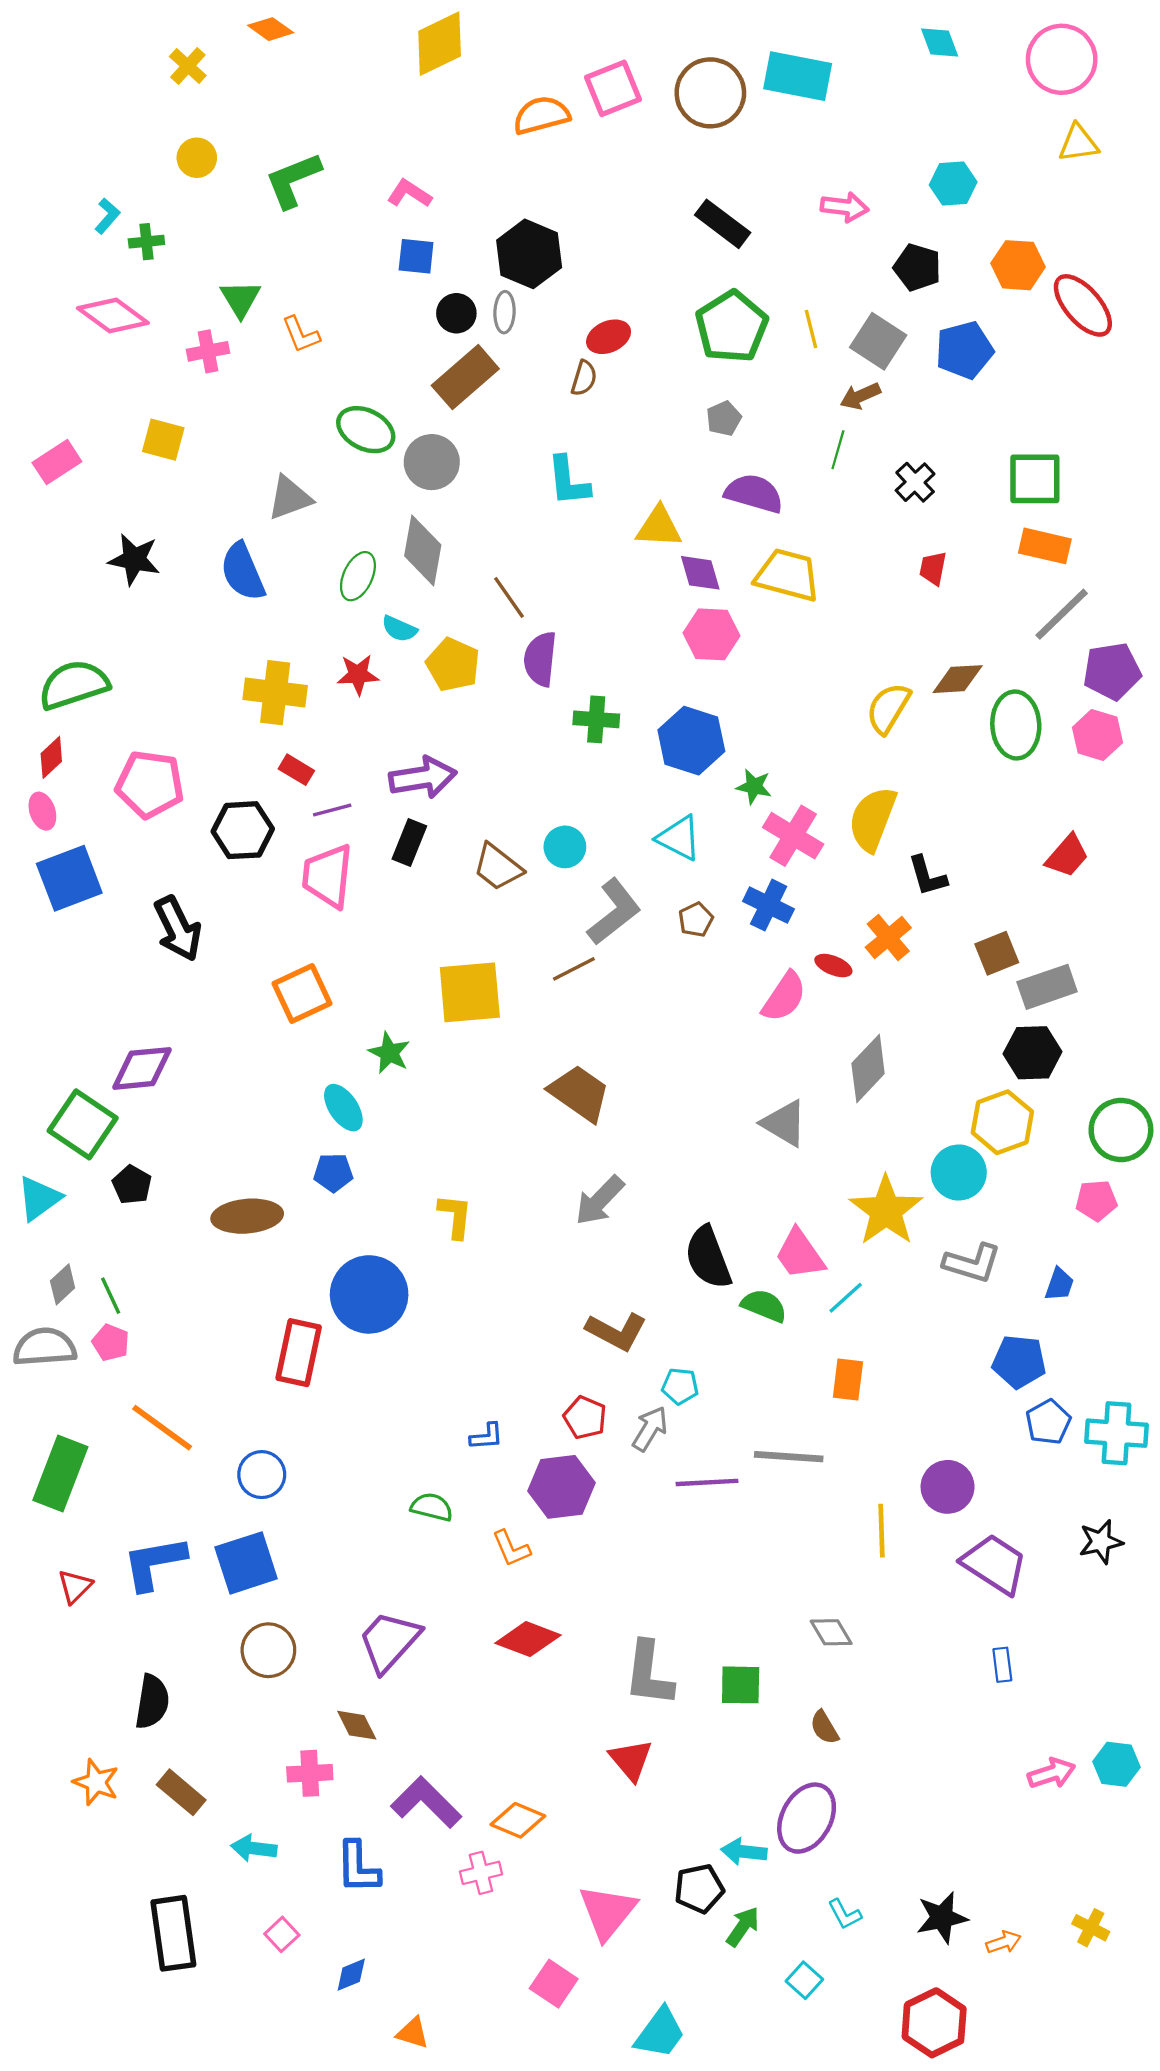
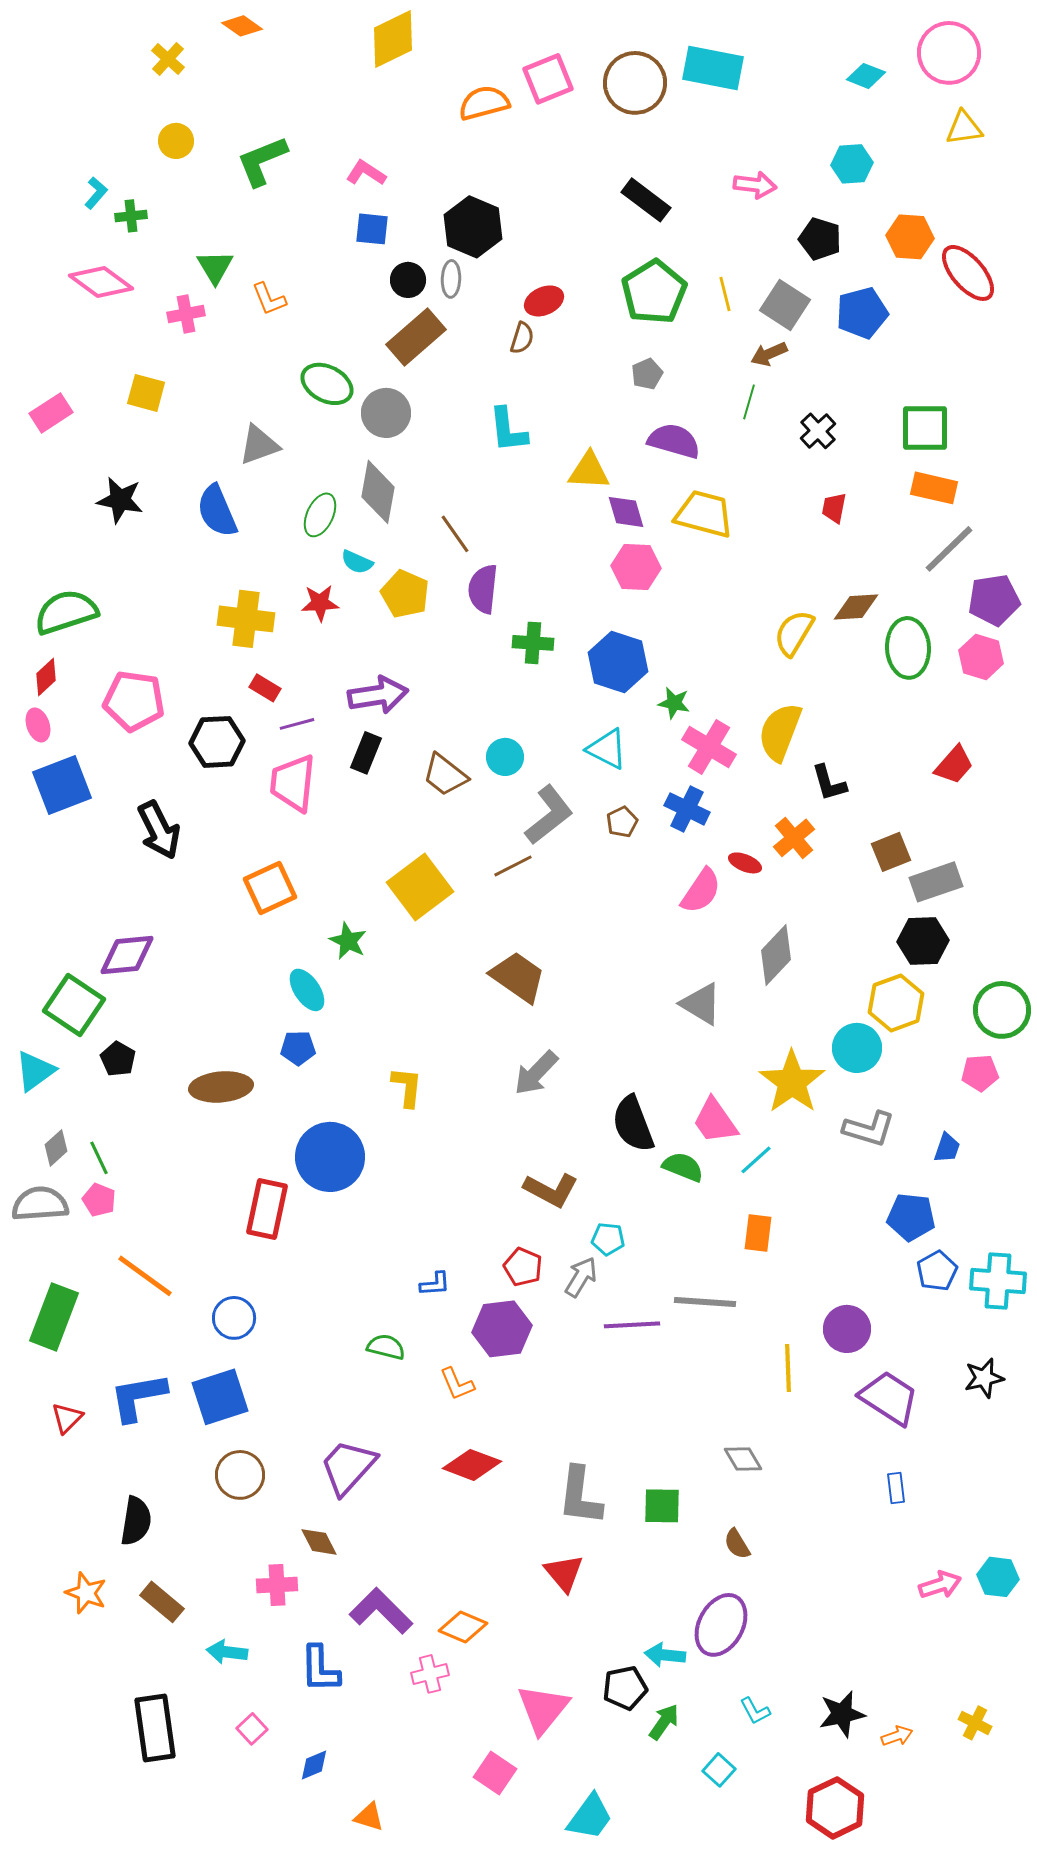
cyan diamond: (940, 43) -> (866, 76), moved, turned -48
yellow square: (470, 992) -> (420, 887), turned -32

